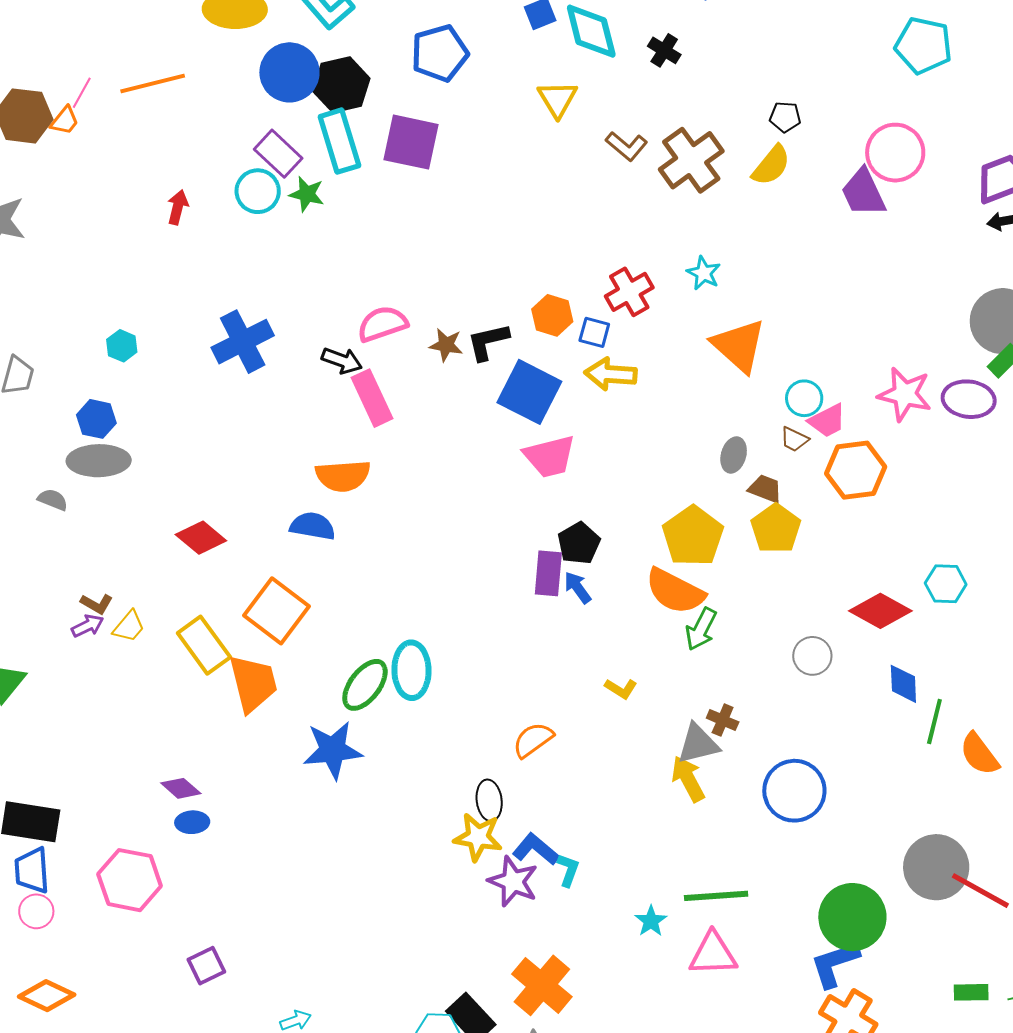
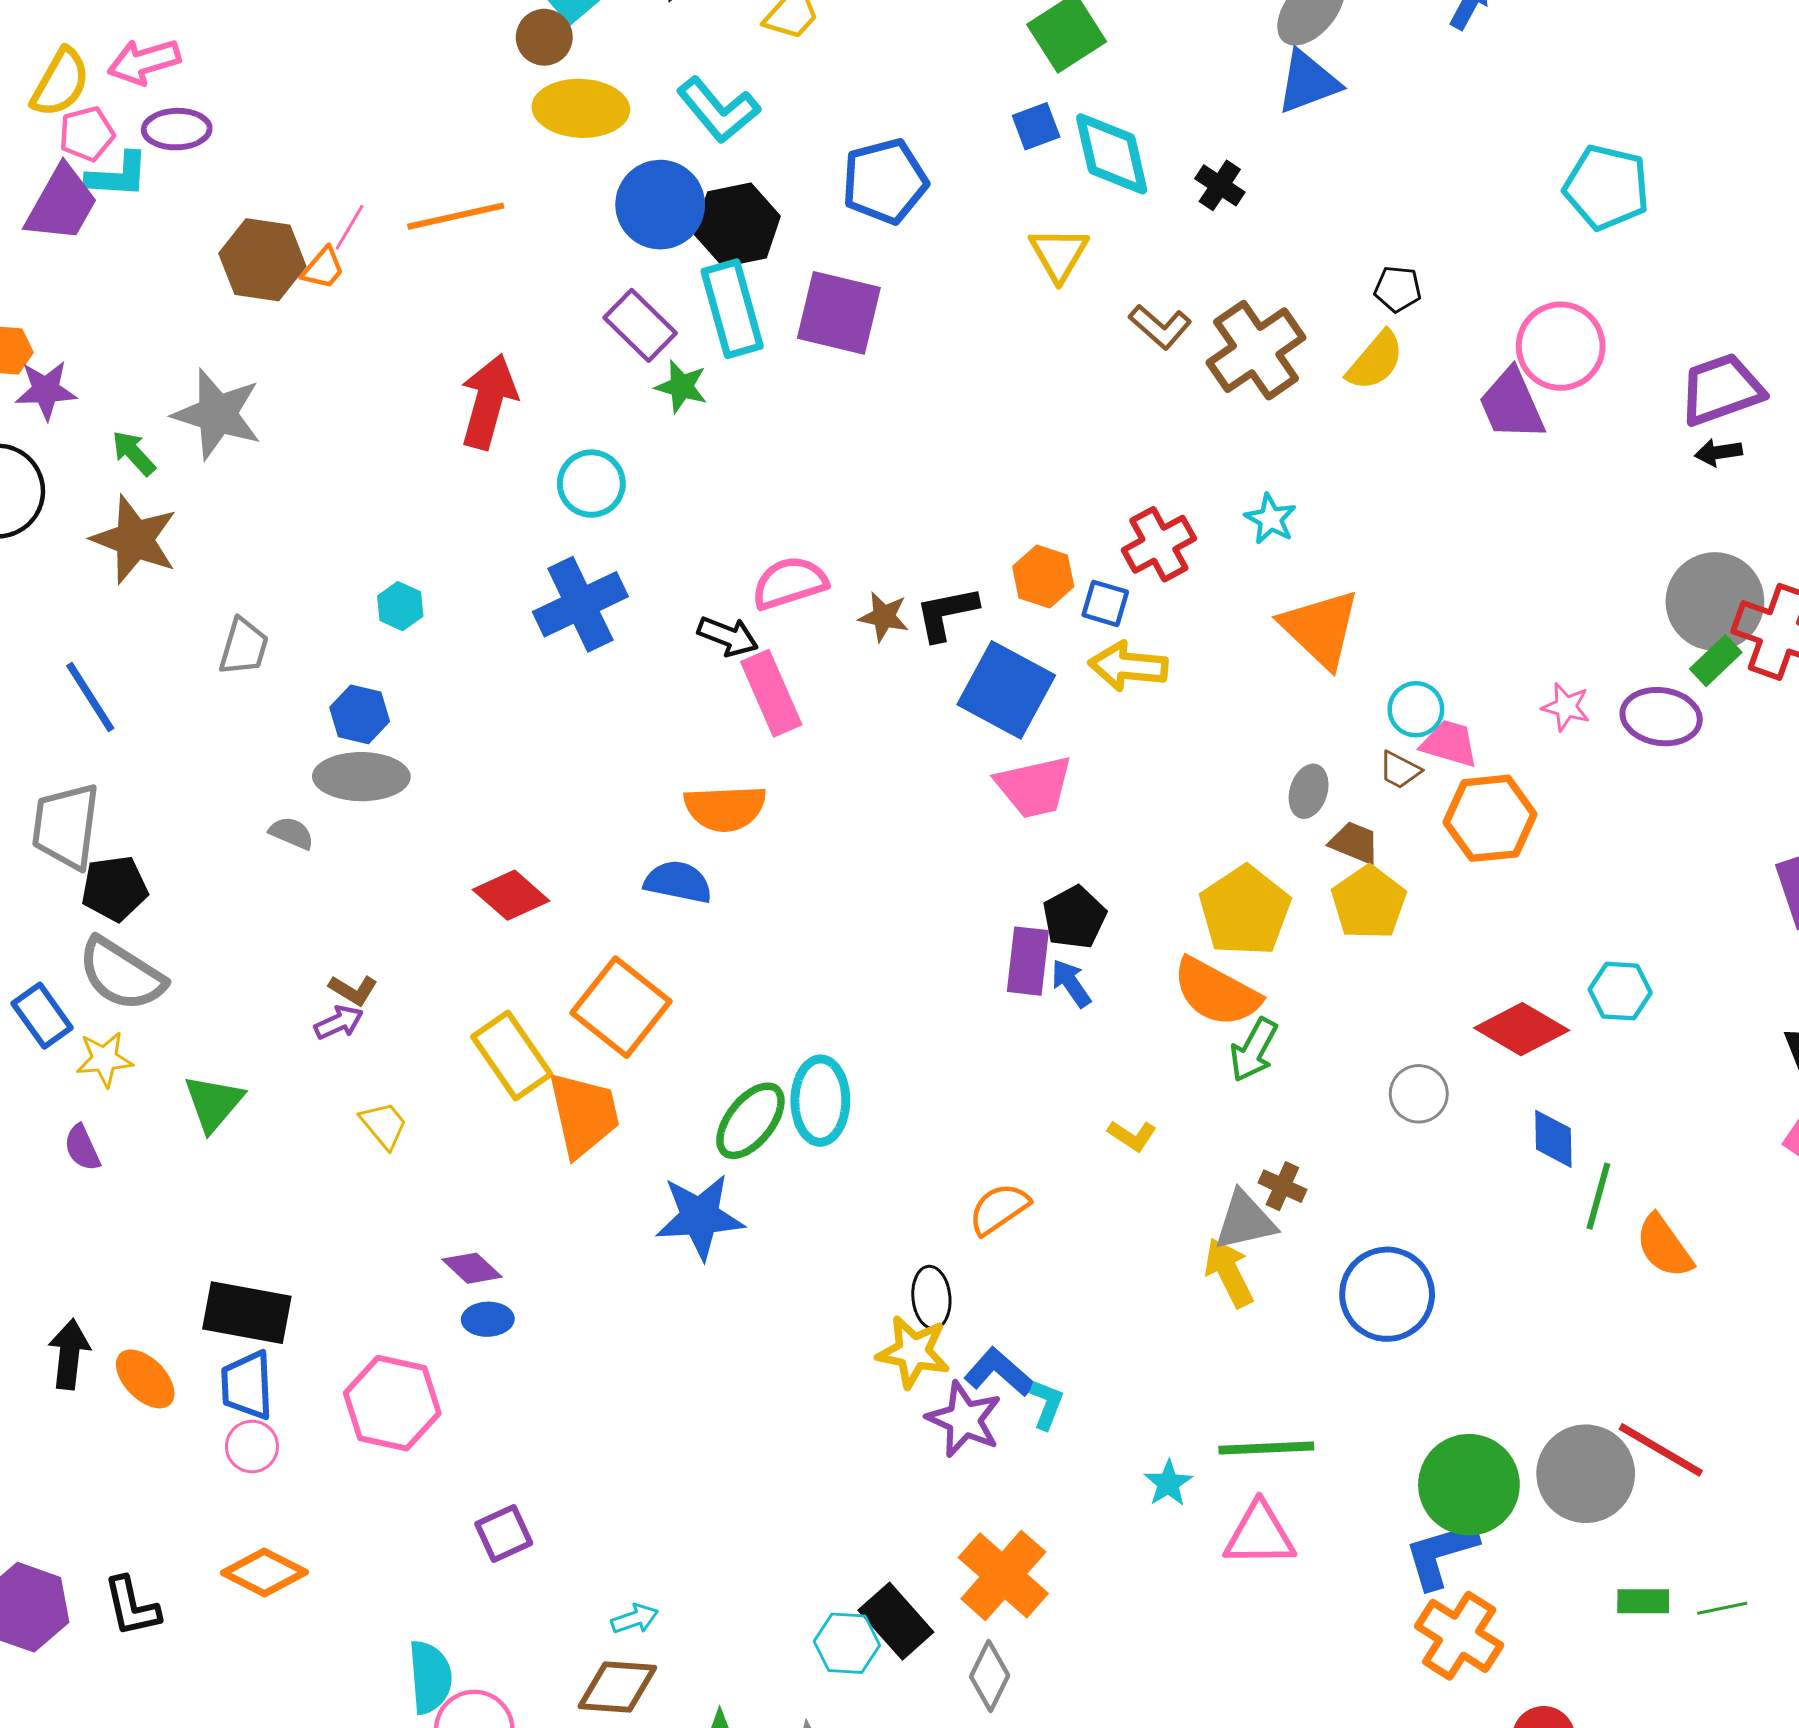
cyan circle: (258, 191) -> (591, 484), moved
red arrow: (178, 207) -> (488, 401), size x1.8
pink star: (905, 394) -> (1566, 707), size x0.6
pink trapezoid: (827, 421) -> (1449, 744), turned -138
yellow trapezoid: (129, 626) -> (384, 1125), moved, turned -81
gray circle: (936, 867) -> (1586, 1474), moved

